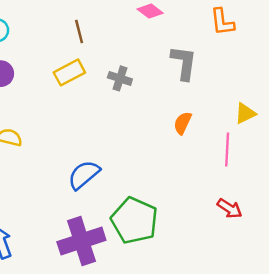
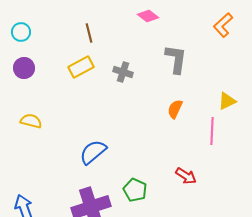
orange L-shape: (222, 22) -> (223, 25), moved, turned 55
red arrow: (230, 208) -> (186, 176), moved
green pentagon: (134, 221) -> (135, 190), size x0.6

